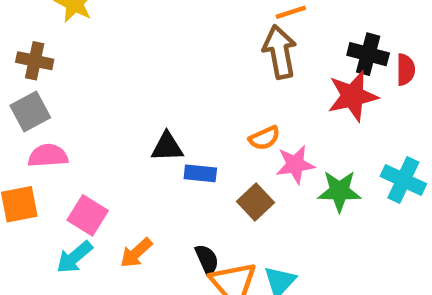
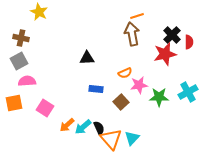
black cross: (368, 54) -> (172, 35), turned 30
black triangle: (167, 147) -> (87, 58), moved
cyan cross: (403, 180) -> (188, 92), turned 36
cyan arrow: (74, 257) -> (83, 127), moved

